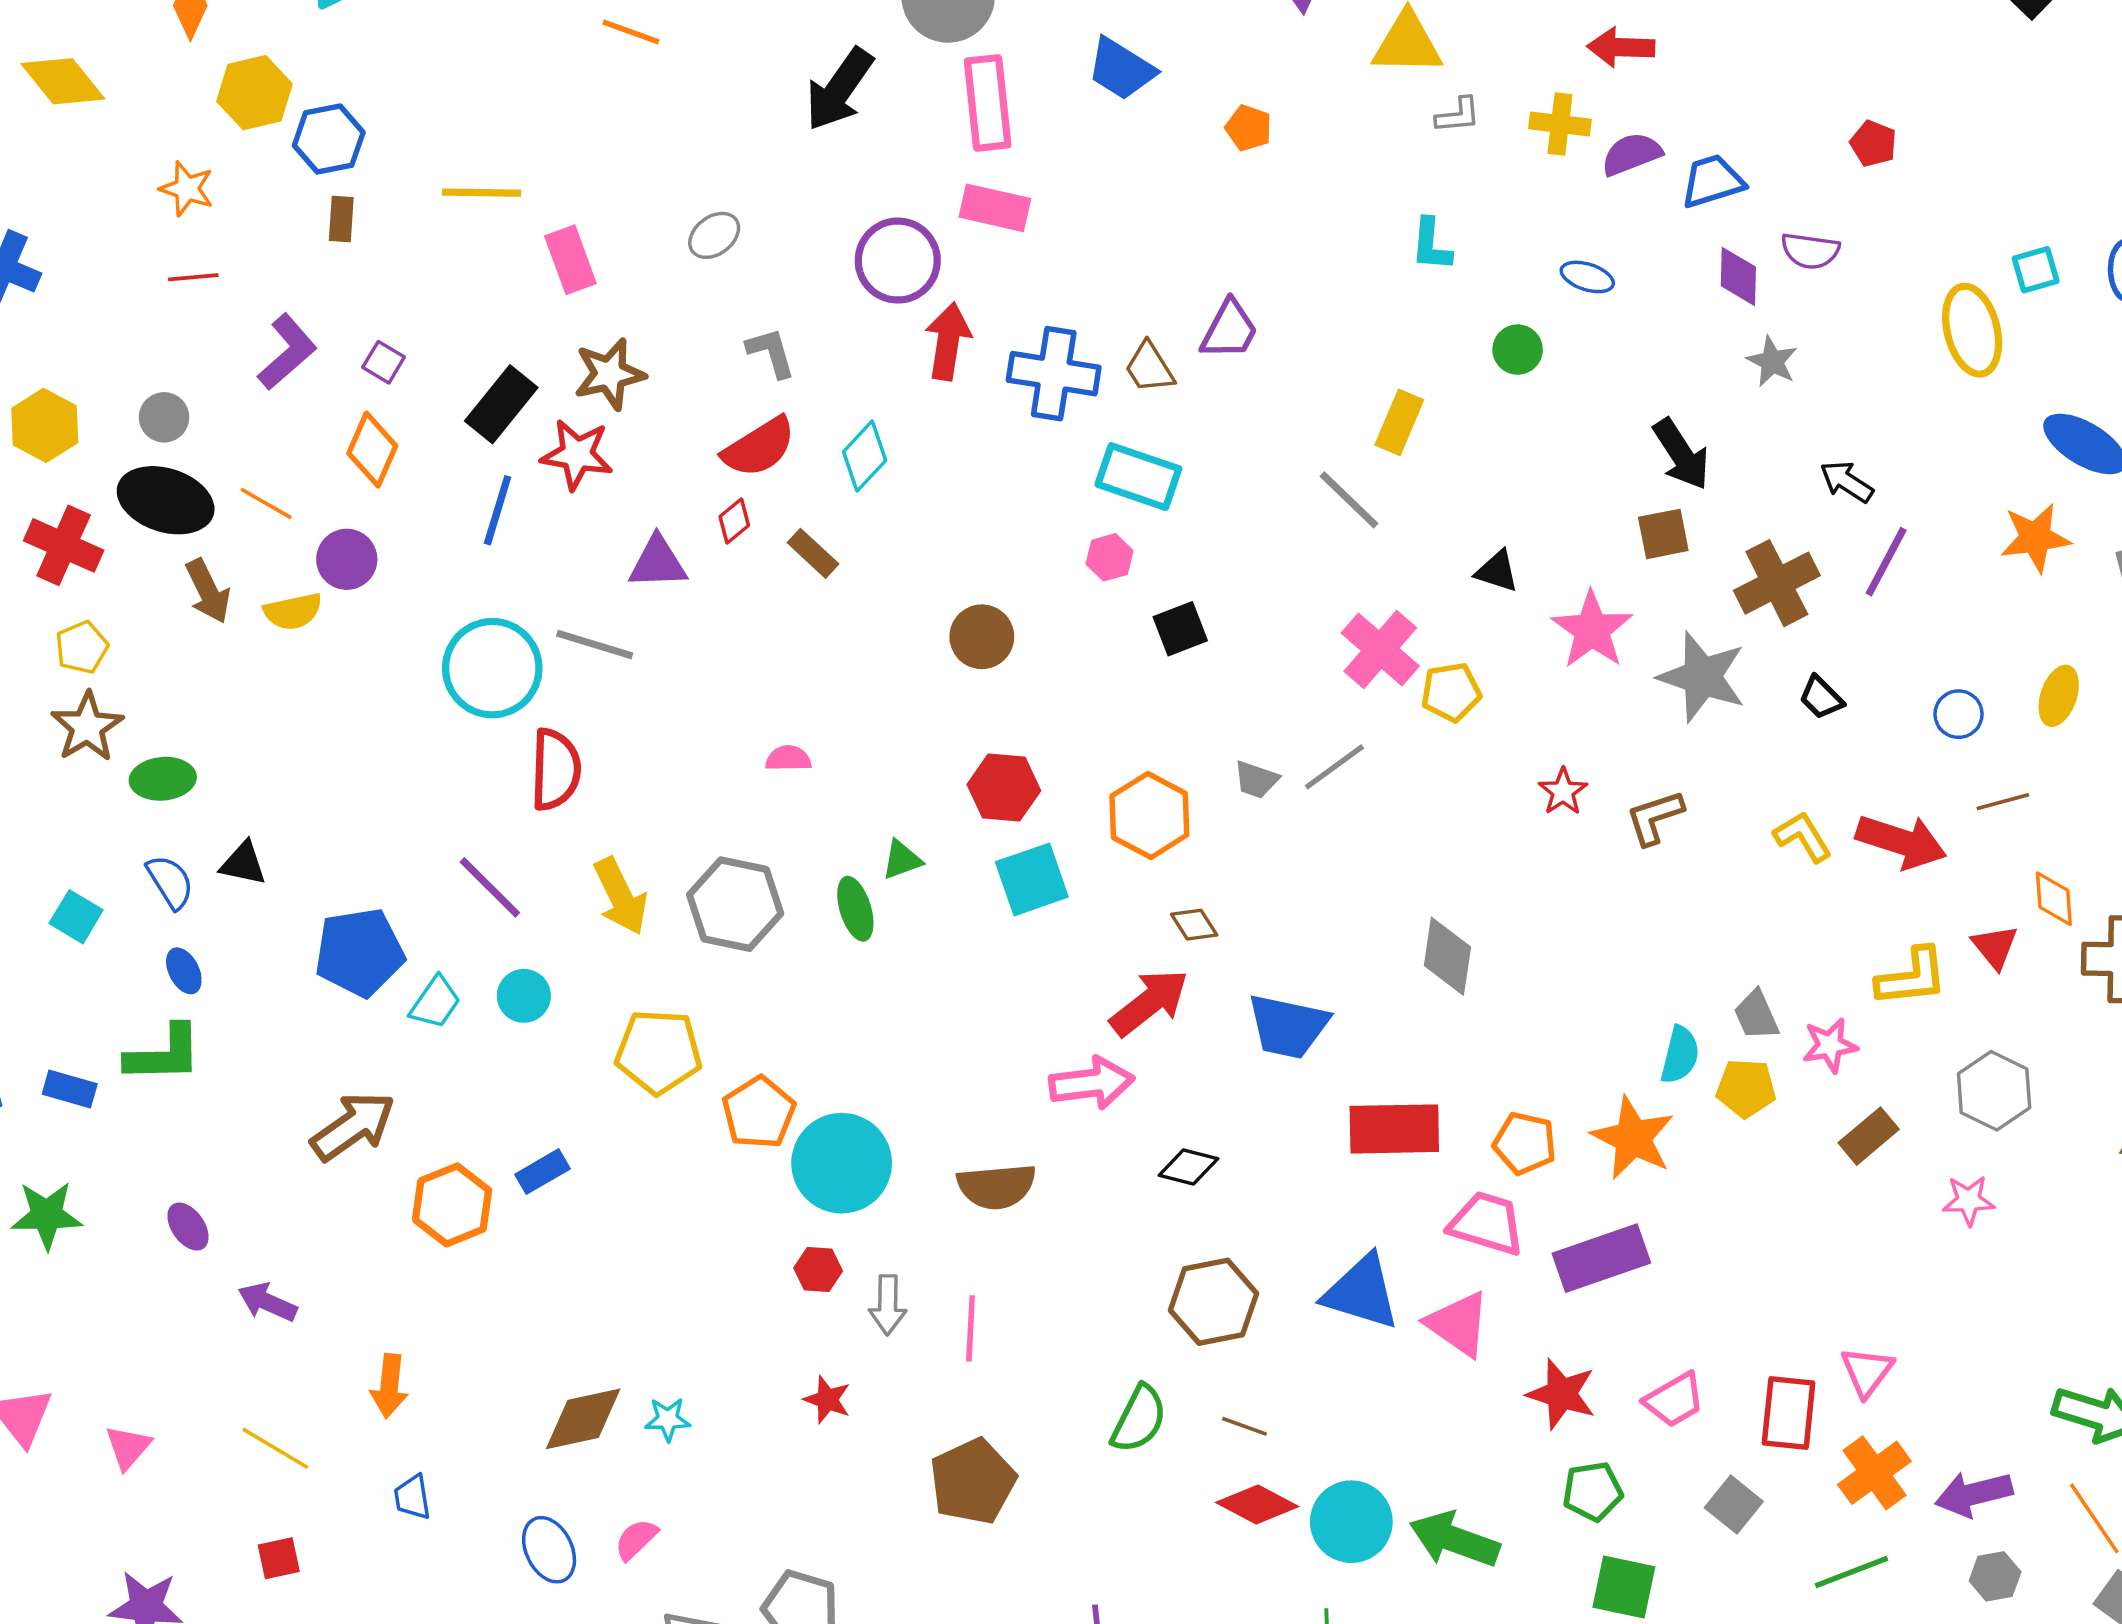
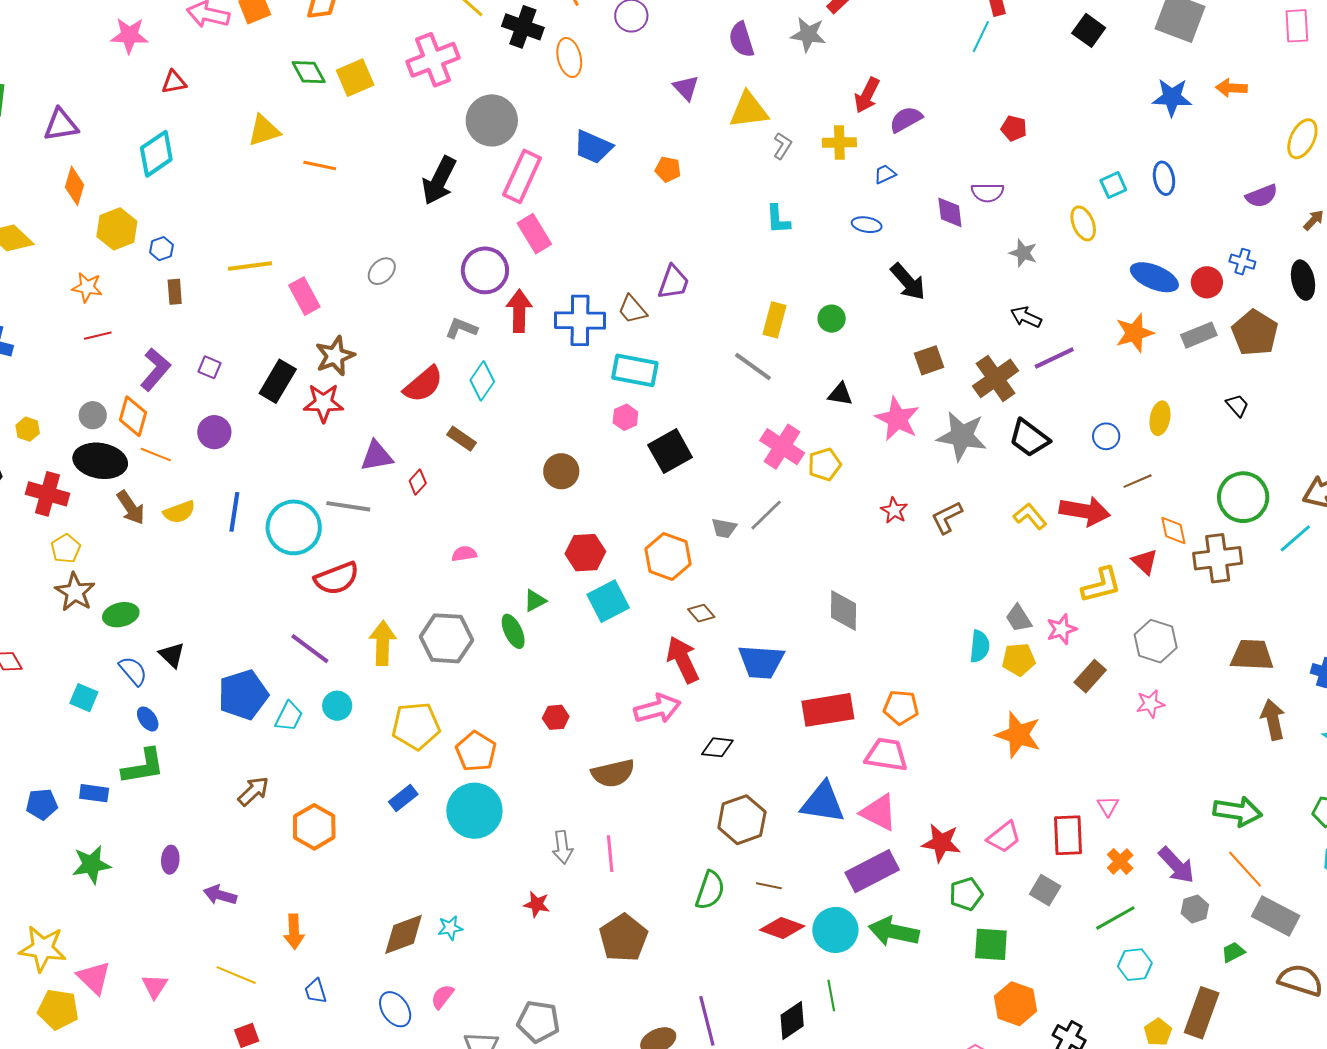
red arrow: (1621, 47) -> (867, 95), turned -57
pink rectangle: (988, 103) -> (522, 176), turned 39
gray L-shape: (1458, 115) -> (782, 146), turned -44
blue hexagon: (329, 139) -> (161, 249), size x0.6
purple semicircle: (1632, 154) -> (906, 119), moved
blue trapezoid: (1712, 181) -> (885, 174), moved, size x0.6
pink rectangle: (995, 208) -> (534, 234), turned 54
yellow ellipse: (1972, 330) -> (1083, 223), size x0.7
green circle: (1518, 350) -> (832, 319), moved
gray L-shape: (771, 353) -> (461, 328), moved, turned -44
gray star: (1772, 362) -> (1023, 253), moved
yellow hexagon: (45, 425) -> (28, 429), size x0.6
orange diamond: (372, 450) -> (133, 416), moved
black arrow: (1681, 454) -> (908, 282), moved
blue line: (498, 510) -> (234, 512), moved
red diamond: (734, 521) -> (418, 482), moved
purple circle: (347, 559) -> (214, 432), moved
purple line: (1886, 562) -> (1054, 358), turned 45
black square: (1180, 629) -> (670, 451), size x1.4
black trapezoid: (1821, 698) -> (1029, 438), size x1.6
red semicircle: (555, 770) -> (337, 578), turned 75
black triangle: (243, 863) -> (172, 655), turned 40
yellow arrow: (621, 896) -> (383, 643), turned -144
red arrow: (1149, 1002) -> (683, 660), turned -69
brown arrow: (353, 1126) -> (253, 791), size x0.7
orange star: (1633, 1138) -> (1018, 735), moved
cyan circle: (842, 1163) -> (474, 811), moved
blue rectangle: (542, 1172) -> (403, 798), moved
purple ellipse: (188, 1227) -> (170, 860), turned 48
purple rectangle: (1601, 1258) -> (872, 871), moved
red hexagon: (818, 1269) -> (556, 717), moved
pink triangle: (1867, 1372) -> (1108, 806), size x0.7
orange cross: (1874, 1473) -> (1120, 861), size x0.7
purple arrow: (1974, 1494) -> (1177, 865), turned -111

